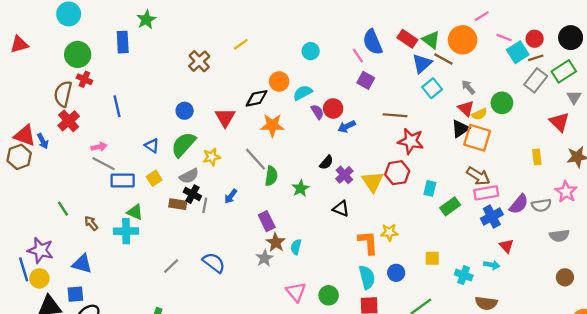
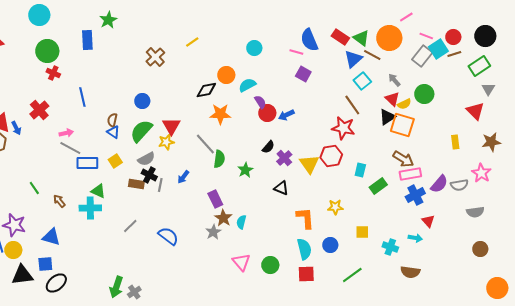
pink line: (358, 56) -> (296, 52), turned -40
gray rectangle: (536, 80) -> (422, 56), moved
brown semicircle: (63, 94) -> (112, 120), moved, size x0.6
red circle: (333, 108) -> (267, 113), moved
brown line: (395, 115) -> (352, 105), moved, turned 50
red triangle: (225, 117) -> (171, 126), moved
yellow star: (389, 232) -> (335, 207), moved
gray line: (171, 266) -> (130, 226), moved

